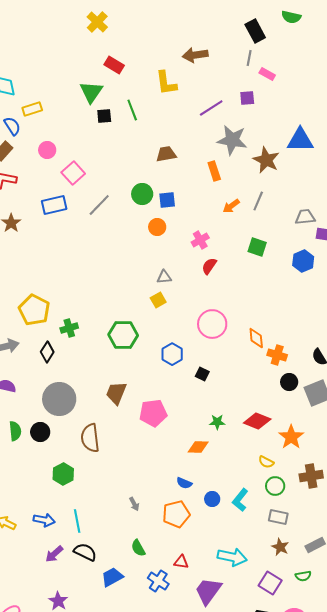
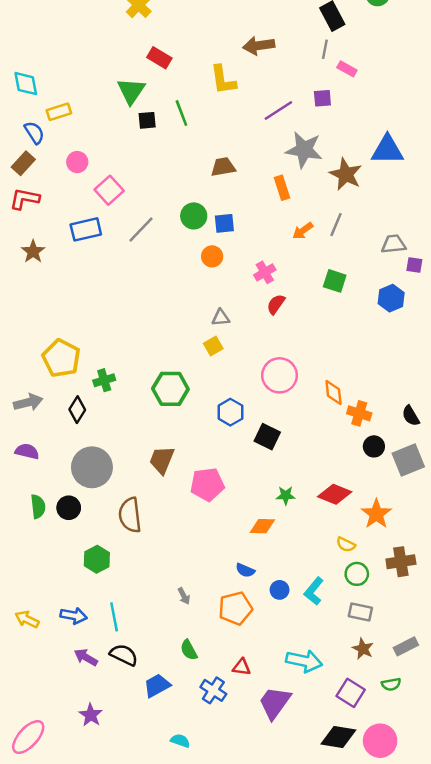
black square: (202, 374) -> (267, 437), size x1.5
purple arrow: (54, 554) -> (86, 657), turned 72

